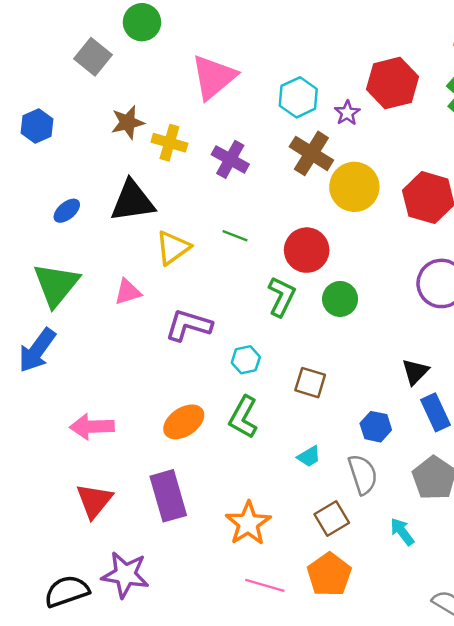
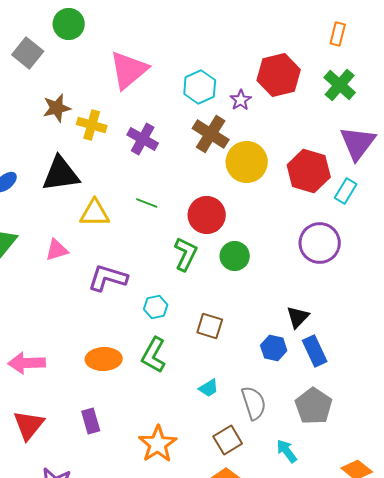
yellow triangle: (173, 248) -> (95, 213), turned 36
orange ellipse: (184, 422) -> (104, 359), turned 32
blue hexagon: (376, 427) -> (274, 348), moved
purple rectangle: (168, 496) -> (91, 421), size x0.6

